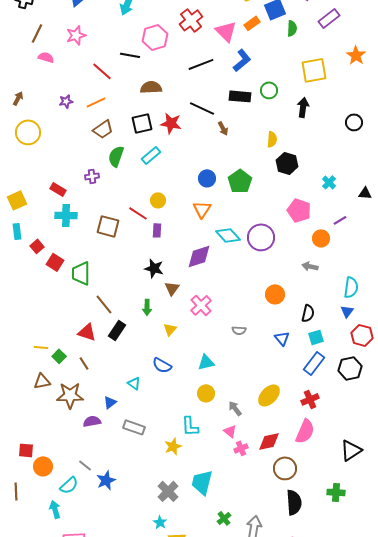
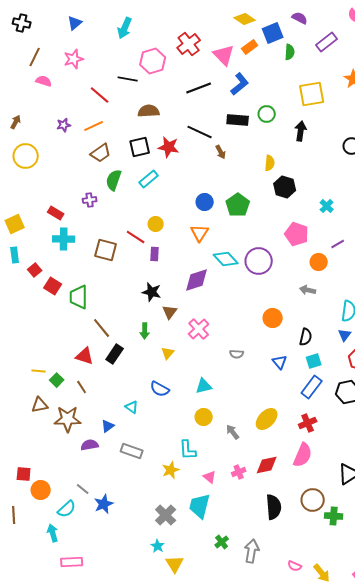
pink triangle: (230, 431) -> (210, 477), moved
brown circle: (285, 468) -> (313, 500), moved
black semicircle: (294, 502) -> (274, 507), moved

